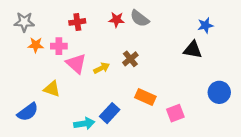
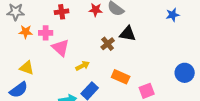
black triangle: (193, 50) -> (128, 34), moved
yellow arrow: (102, 68) -> (83, 66), moved
yellow triangle: (52, 89) -> (27, 68), moved

